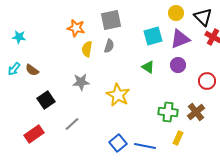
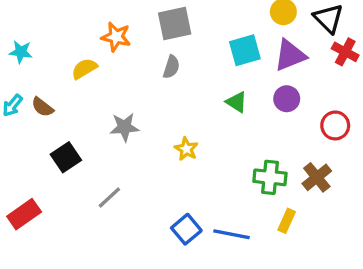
yellow semicircle: (87, 49) -> (84, 69), moved, turned 49
yellow star: (118, 95) -> (186, 149), size x0.6
red rectangle: (34, 134) -> (24, 214), moved

